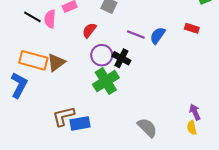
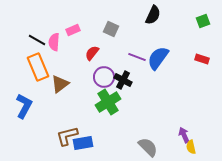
red rectangle: (192, 28) -> (202, 59), moved
blue semicircle: (158, 35) -> (158, 58), size x1.4
orange rectangle: (33, 60) -> (38, 67), moved, turned 52
purple arrow: (195, 112) -> (184, 135), moved

